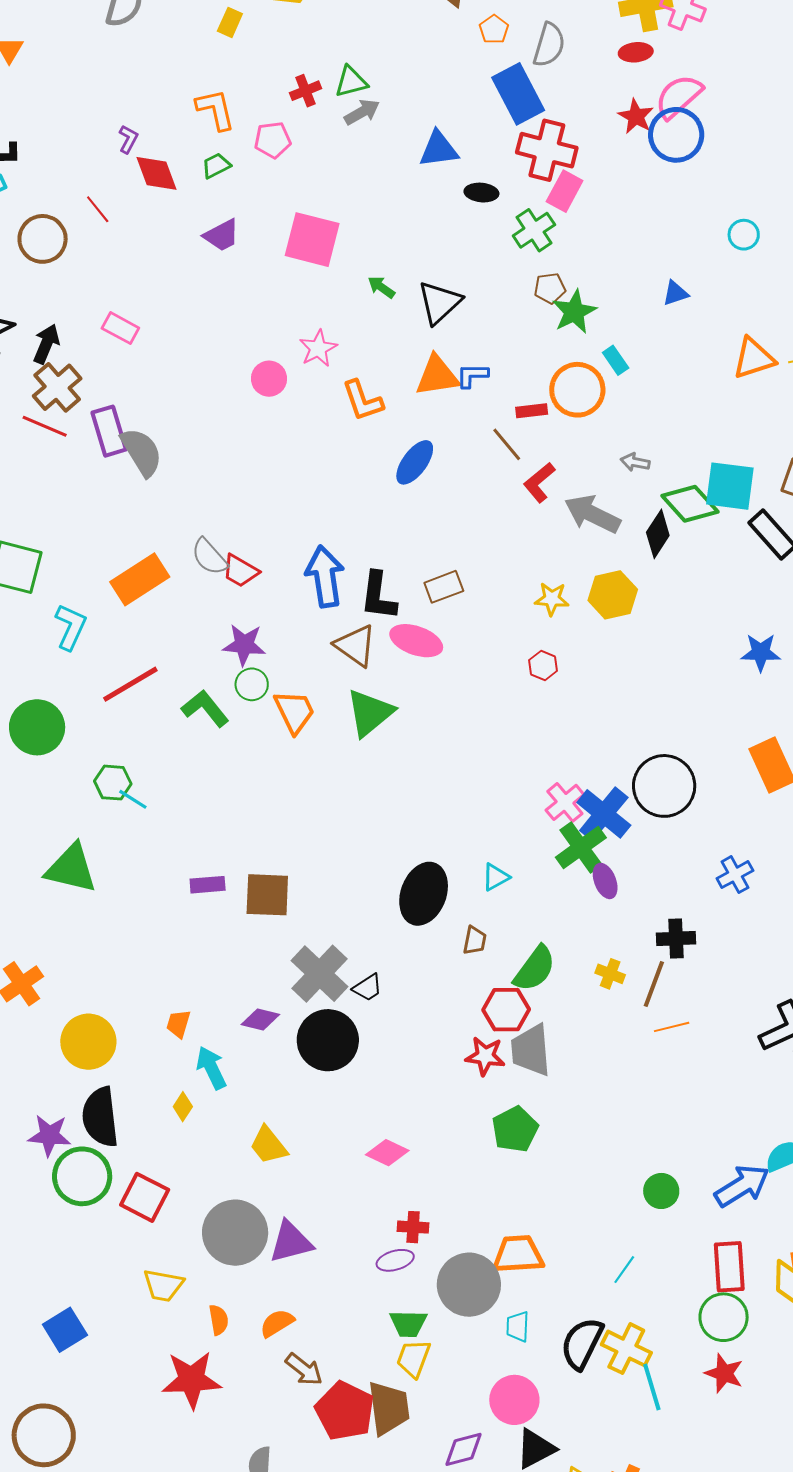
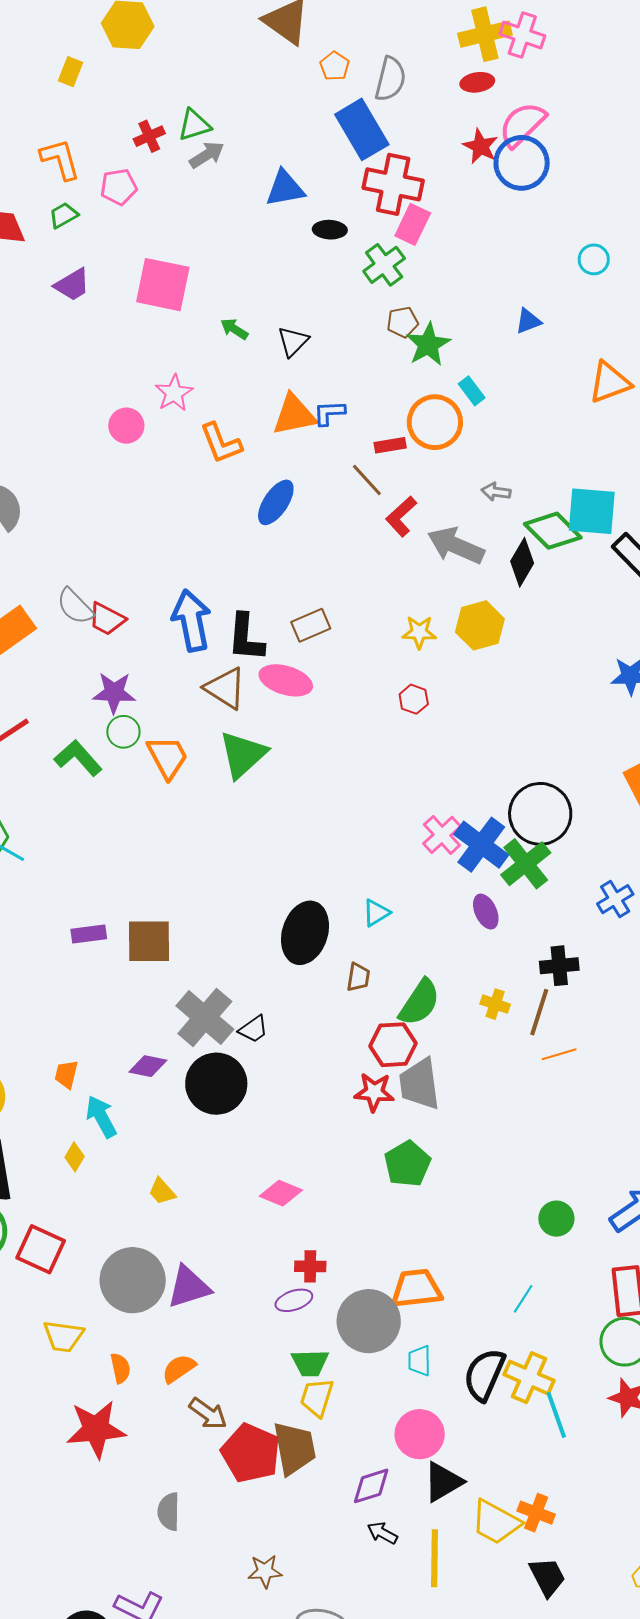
black triangle: (439, 302) -> (293, 341), size x0.7
green cross: (581, 847) -> (526, 864), moved
yellow trapezoid: (268, 1145) -> (162, 1191), size x0.7

